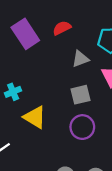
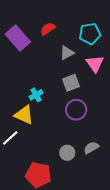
cyan cross: (13, 92) -> (36, 95), moved
yellow triangle: (35, 117) -> (24, 115), moved

